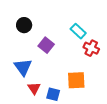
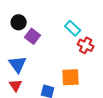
purple square: (46, 45) -> (33, 36), moved
red triangle: (34, 88) -> (16, 85), moved

